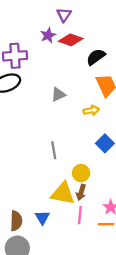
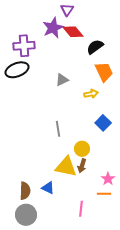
purple star: (48, 35) -> (53, 28), size x1.5
red diamond: (71, 40) -> (73, 32), turned 30
pink line: (80, 215) -> (81, 209), moved
blue triangle: (42, 217) -> (48, 188), turned -32

